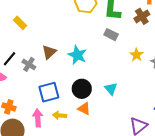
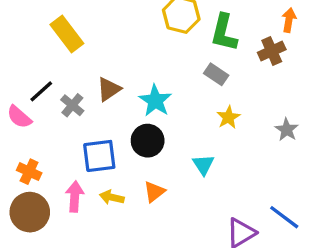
yellow rectangle: (20, 23) -> (67, 34), size x1.5
yellow star: (137, 55) -> (228, 117), moved
black circle: (82, 89) -> (148, 141), moved
orange triangle: (84, 109) -> (154, 192), turned 48

